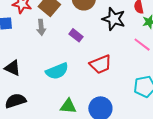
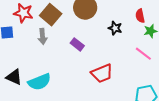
black star: (114, 19) -> (115, 28), size x0.6
cyan semicircle: (57, 71) -> (39, 82), moved

